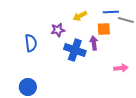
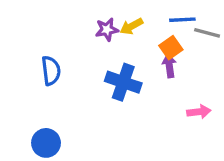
orange square: (104, 29) -> (171, 48), turned -32
purple star: (58, 30) -> (107, 30), moved
purple arrow: (94, 43) -> (169, 66), moved

